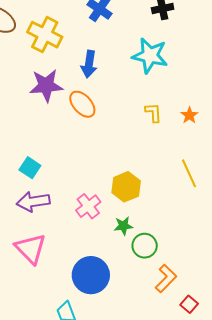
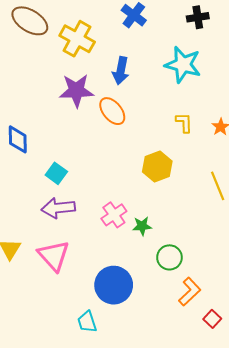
yellow hexagon: (126, 187) -> (157, 166), moved
green star: (123, 226) -> (142, 226), moved

